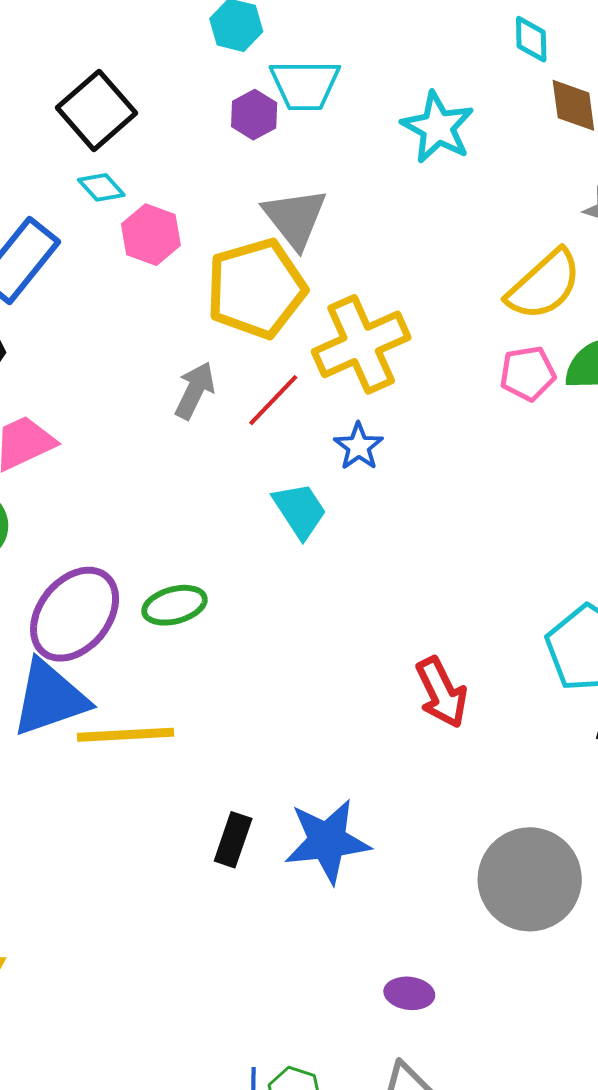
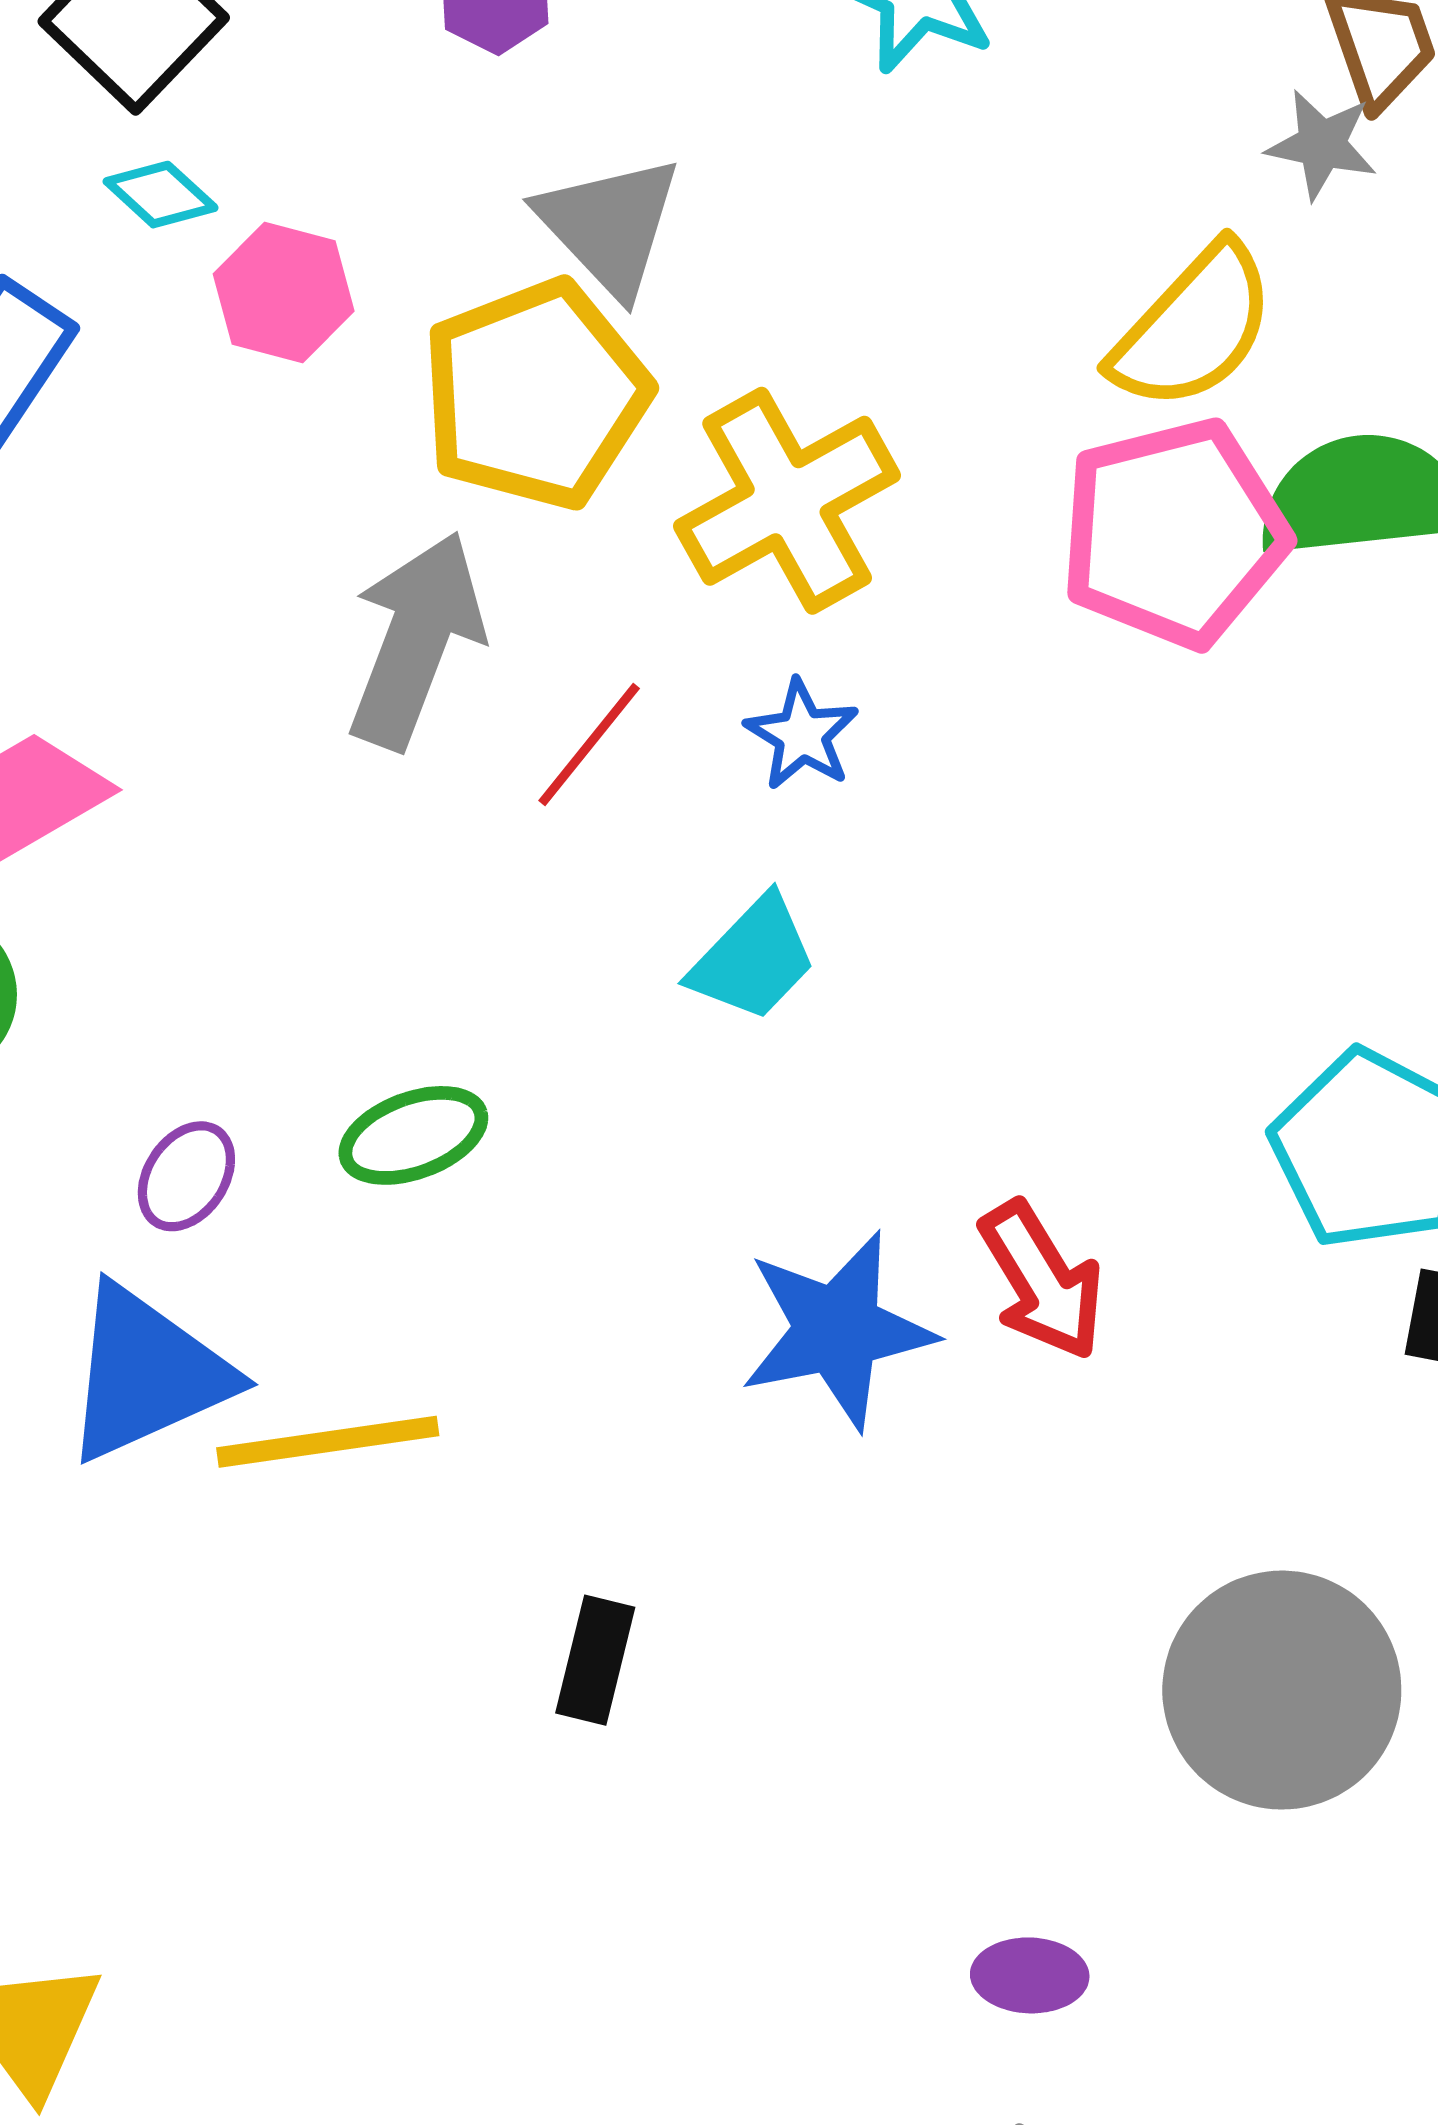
pink pentagon: (528, 373) -> (1174, 533), size x1.8
gray arrow: (195, 390) -> (416, 640), size x1.6
red line: (273, 400) -> (589, 745), moved
cyan trapezoid: (300, 510) -> (753, 959), moved, turned 82
purple ellipse: (75, 614) -> (186, 1176), size x0.5
blue star: (327, 841) -> (837, 1330), moved

